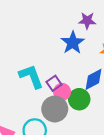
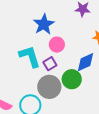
blue star: (73, 43) -> (44, 24), moved
pink circle: (62, 92) -> (57, 45), moved

